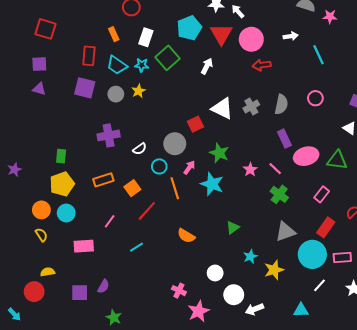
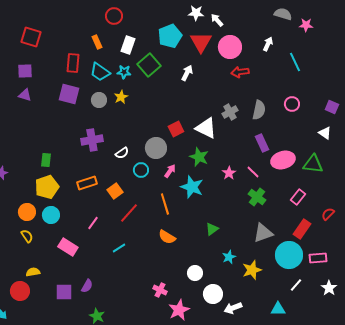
white arrow: (291, 36) -> (268, 44), turned -56
white triangle: (222, 109) -> (206, 128), moved
orange line: (175, 188) -> (165, 204), moved
pink rectangle: (84, 246) -> (68, 247), turned 36

